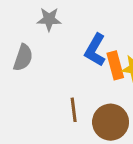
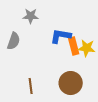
blue L-shape: (95, 50) -> (61, 36), turned 70
brown line: (74, 110) -> (31, 86), moved

